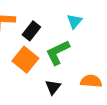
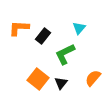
orange square: (25, 60) -> (38, 79), moved
orange semicircle: (91, 81) -> (93, 78), turned -54

